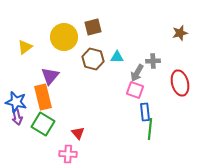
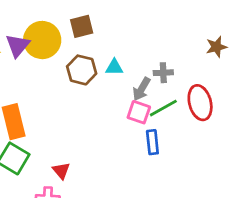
brown star: (180, 33) -> (216, 47), moved
purple triangle: (50, 76) -> (18, 45), moved
green line: (150, 129) -> (163, 108), moved, turned 55

